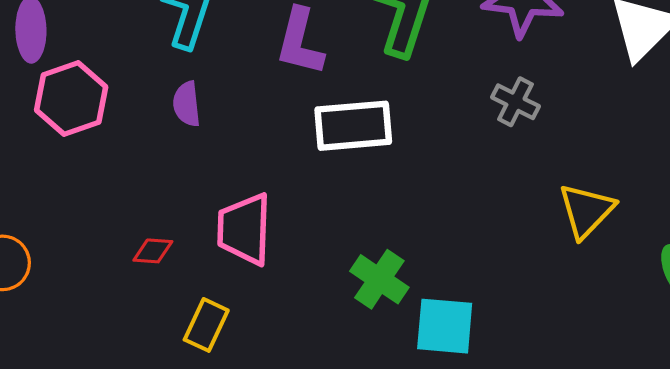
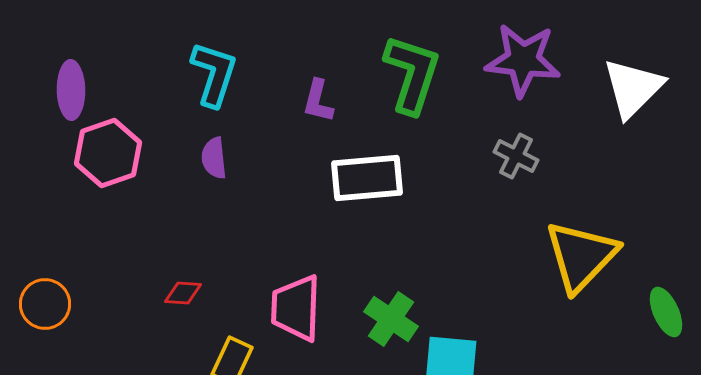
purple L-shape: (300, 42) -> (318, 101), size x0.7
yellow triangle: (586, 211) -> (581, 256), size x1.4
pink trapezoid: (244, 229) -> (296, 308), moved

